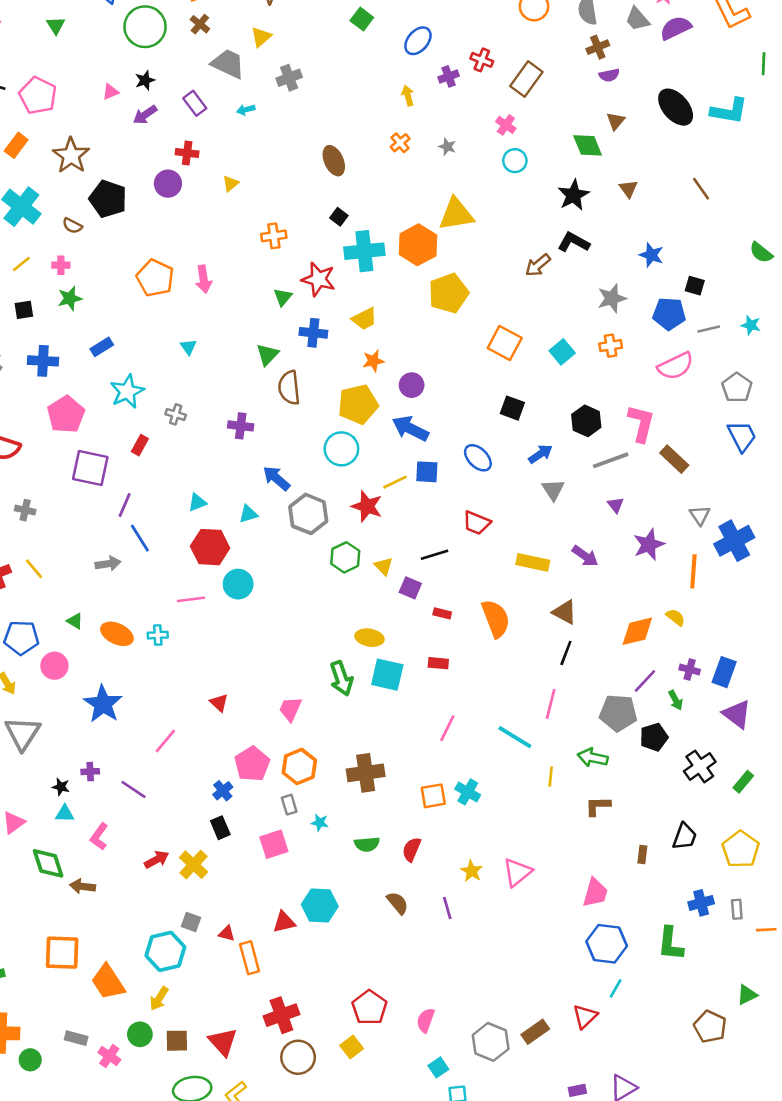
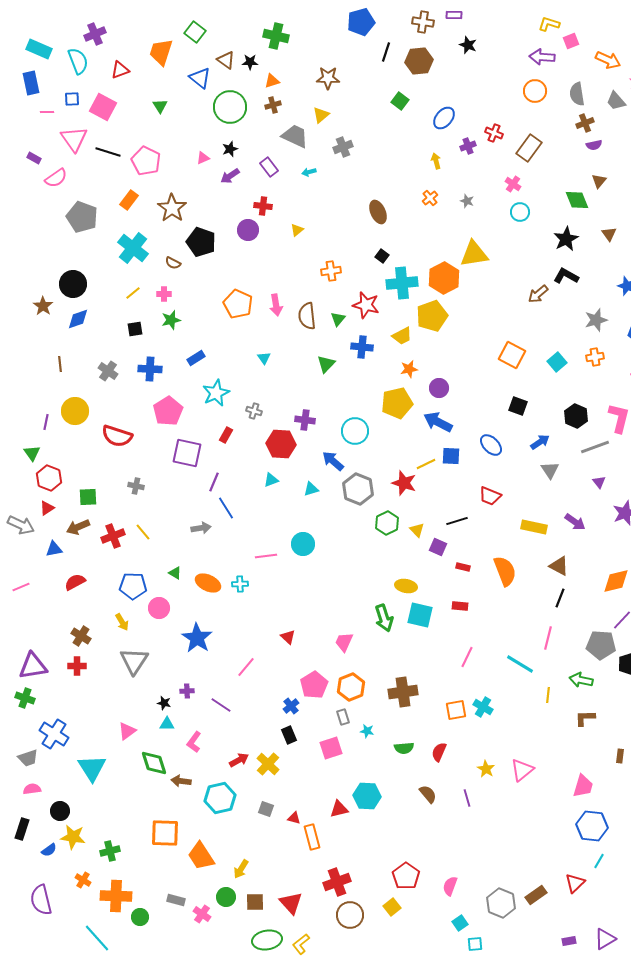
brown cross: (200, 24) -> (273, 105), turned 35
yellow pentagon: (449, 293) -> (432, 316), moved
brown semicircle: (289, 388) -> (307, 316), moved
cyan circle: (341, 449) -> (355, 431), moved
red hexagon: (210, 547) -> (281, 444), moved
cyan hexagon: (165, 951) -> (220, 798), moved

